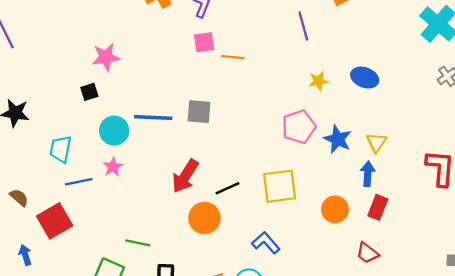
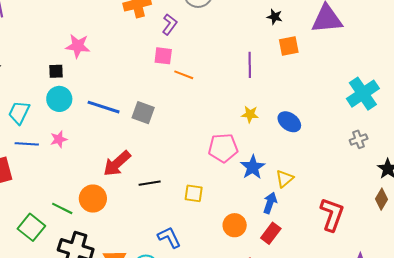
cyan circle: (114, 131) -> (59, 99), moved
yellow square: (280, 186) -> (194, 193), size x0.6
orange circle: (205, 218) -> (93, 199), moved

